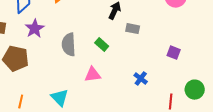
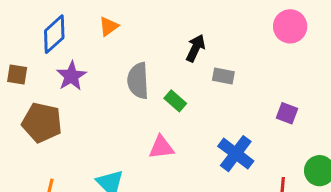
gray semicircle: (69, 45) -> (138, 81), moved
blue cross: (141, 79) -> (236, 154), size x1.6

